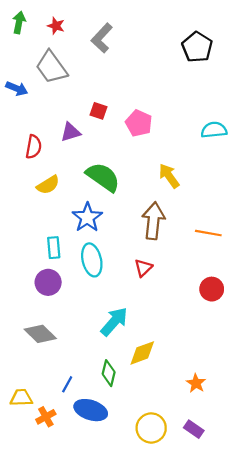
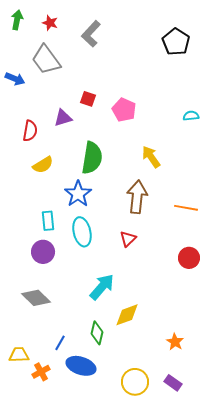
cyan semicircle: (214, 130) -> (191, 116), size x0.7
green semicircle: (103, 177) -> (92, 158), turned 64

